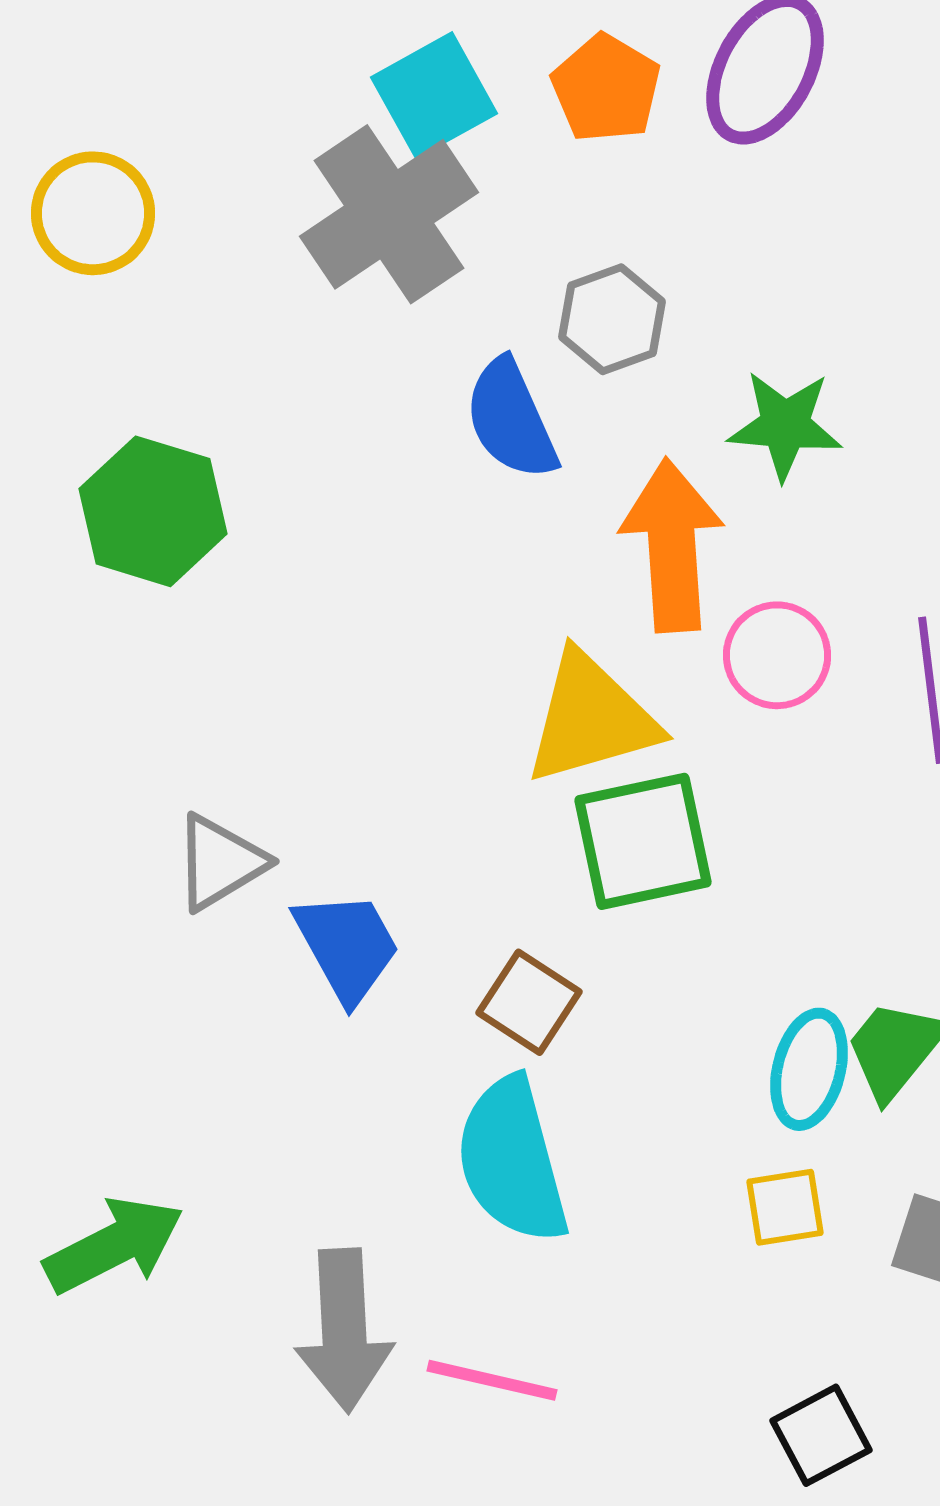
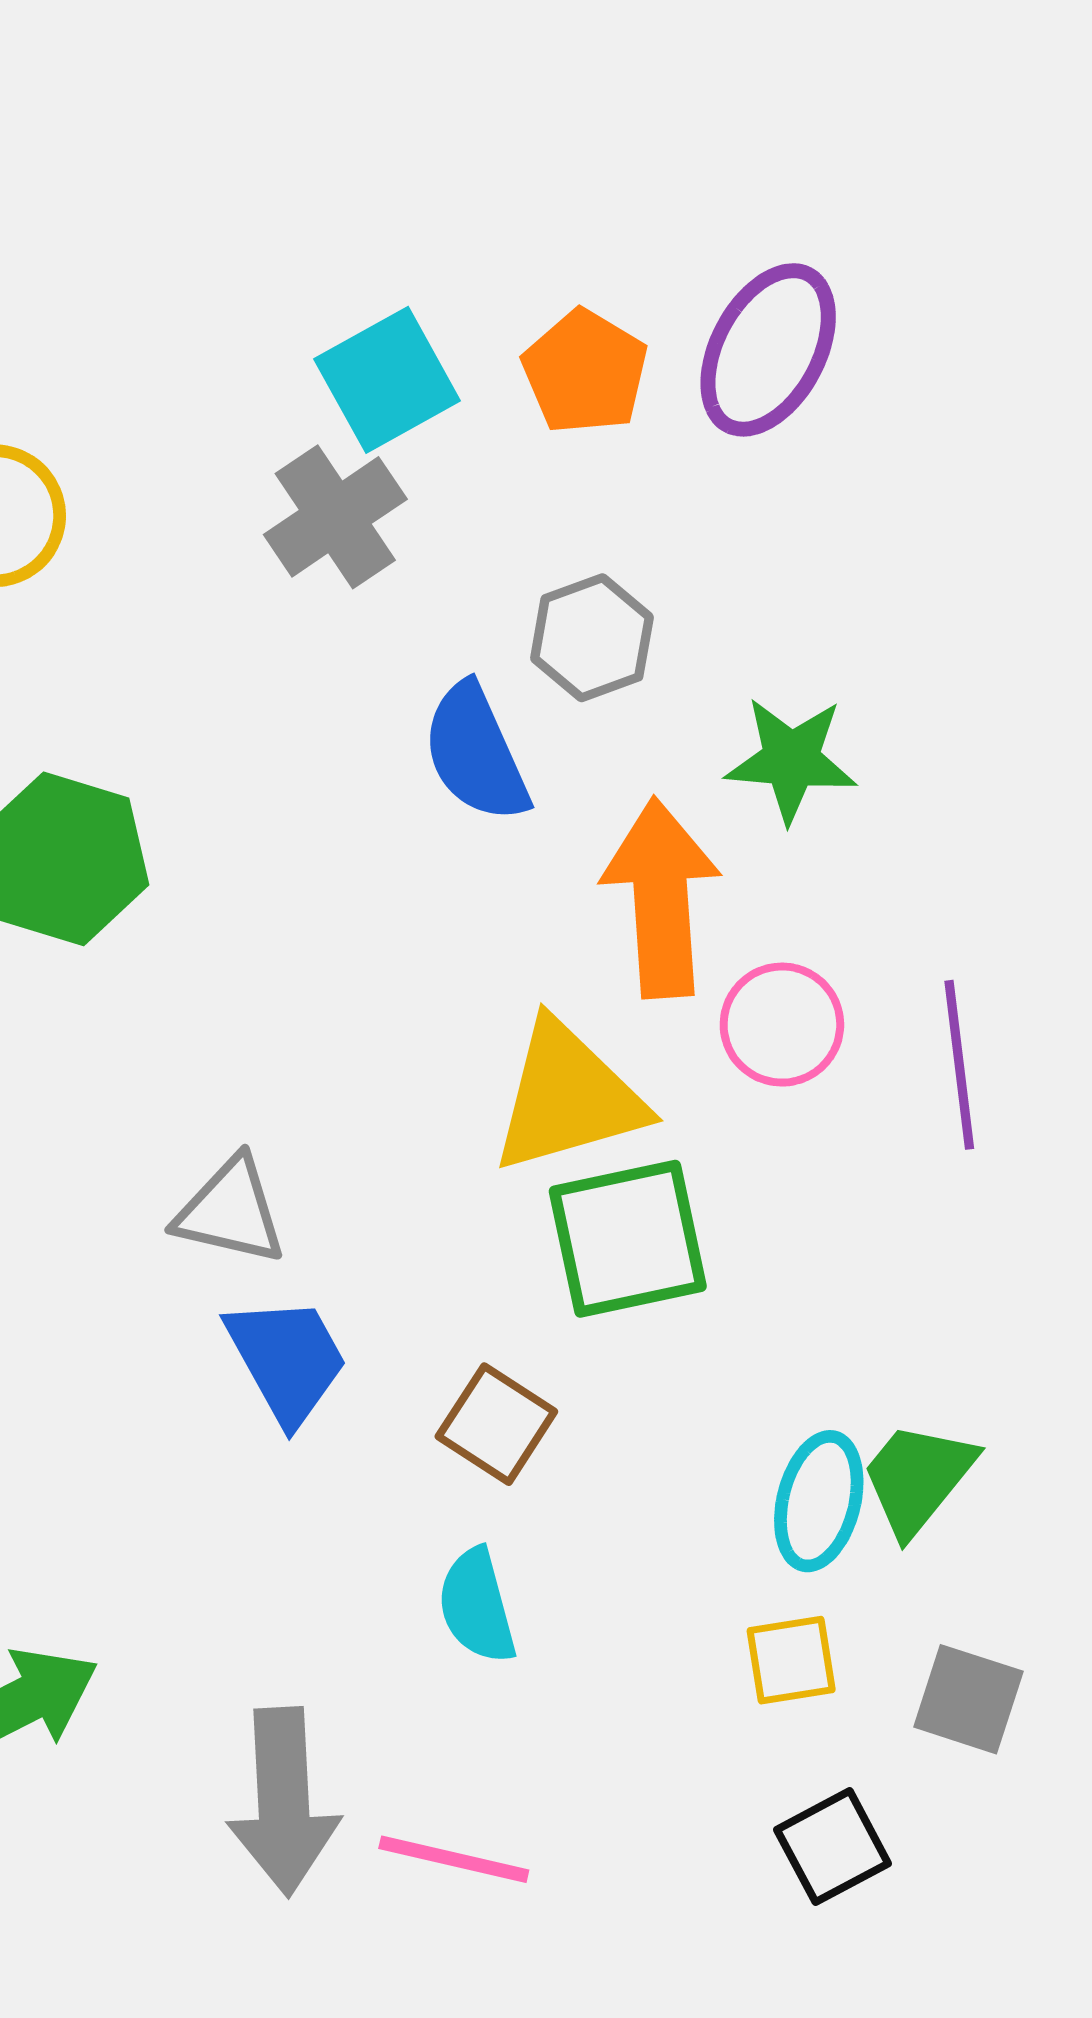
gray cross: (389, 214) -> (335, 517), size x0.7
gray triangle: (220, 862) -> (231, 1211), moved, turned 44
cyan semicircle: (512, 1160) -> (477, 1606), size x0.6
black square: (821, 1435) -> (833, 1847), moved

